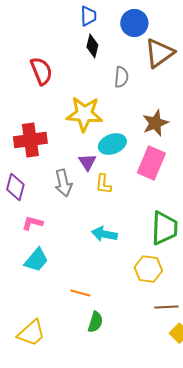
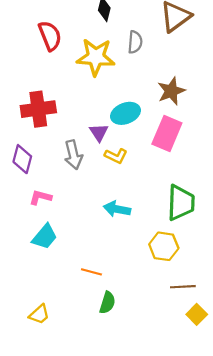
yellow star: (84, 114) -> (96, 57), moved
yellow L-shape: (103, 184) -> (116, 156), turned -70
yellow trapezoid: (31, 333) -> (39, 314), size x0.7

